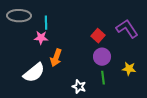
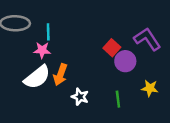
purple circle: (102, 57) -> (125, 61), moved
white semicircle: (34, 73) -> (37, 77), moved
white star: (79, 87) -> (80, 97), moved

